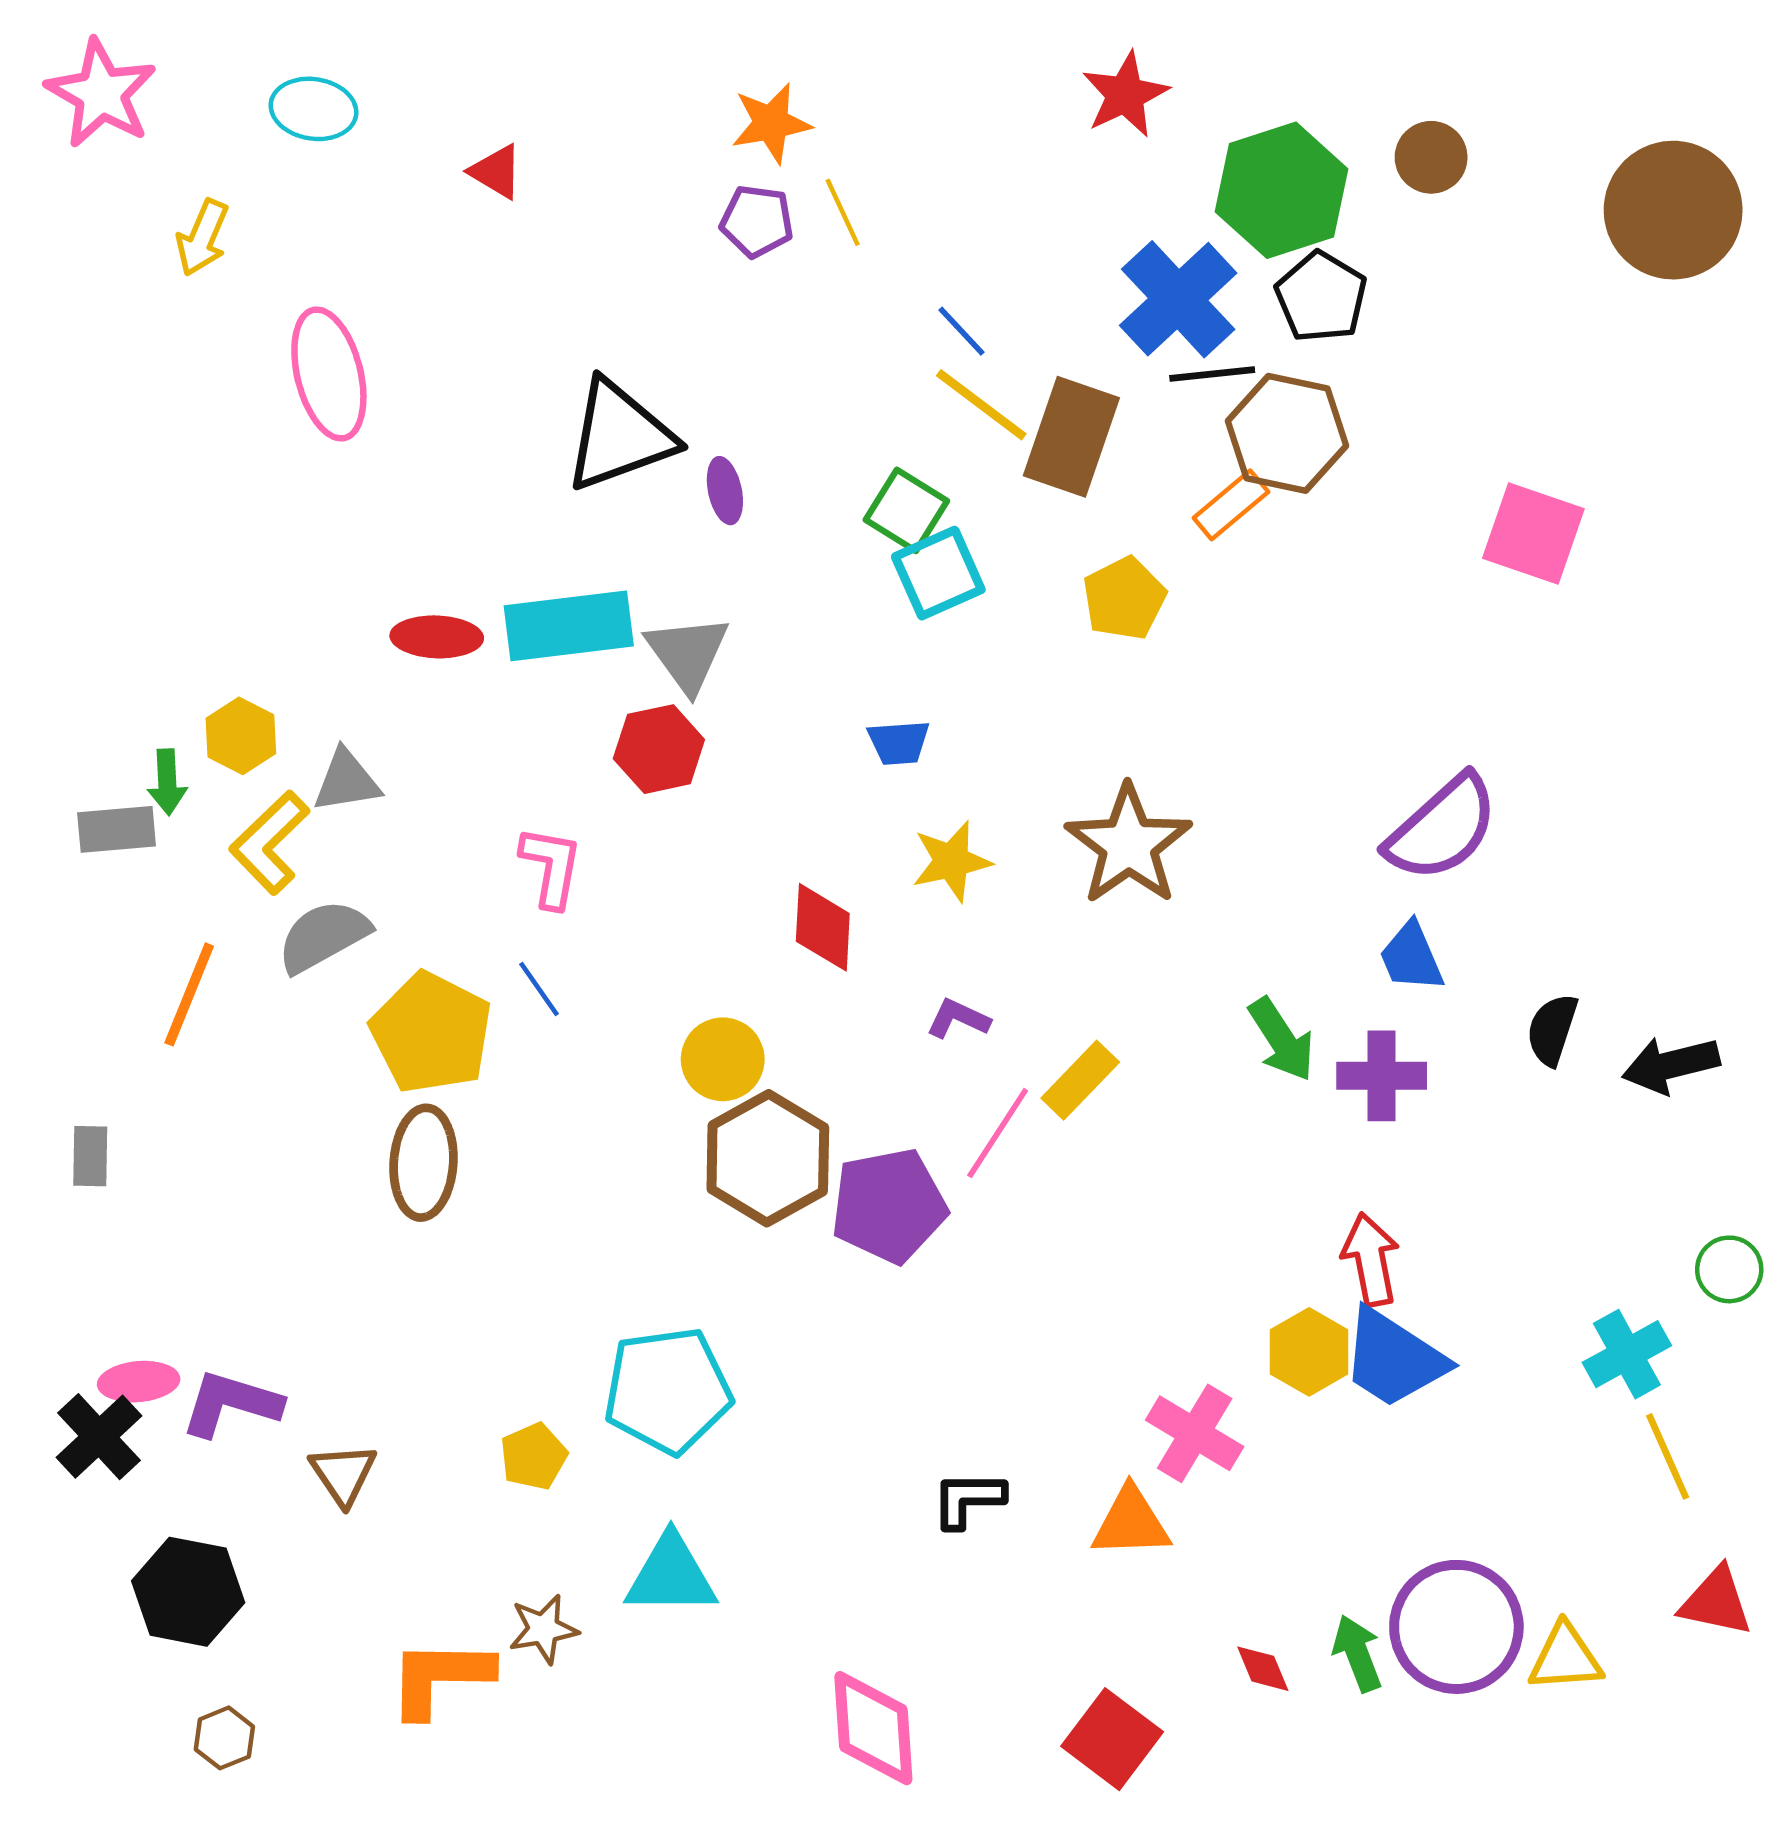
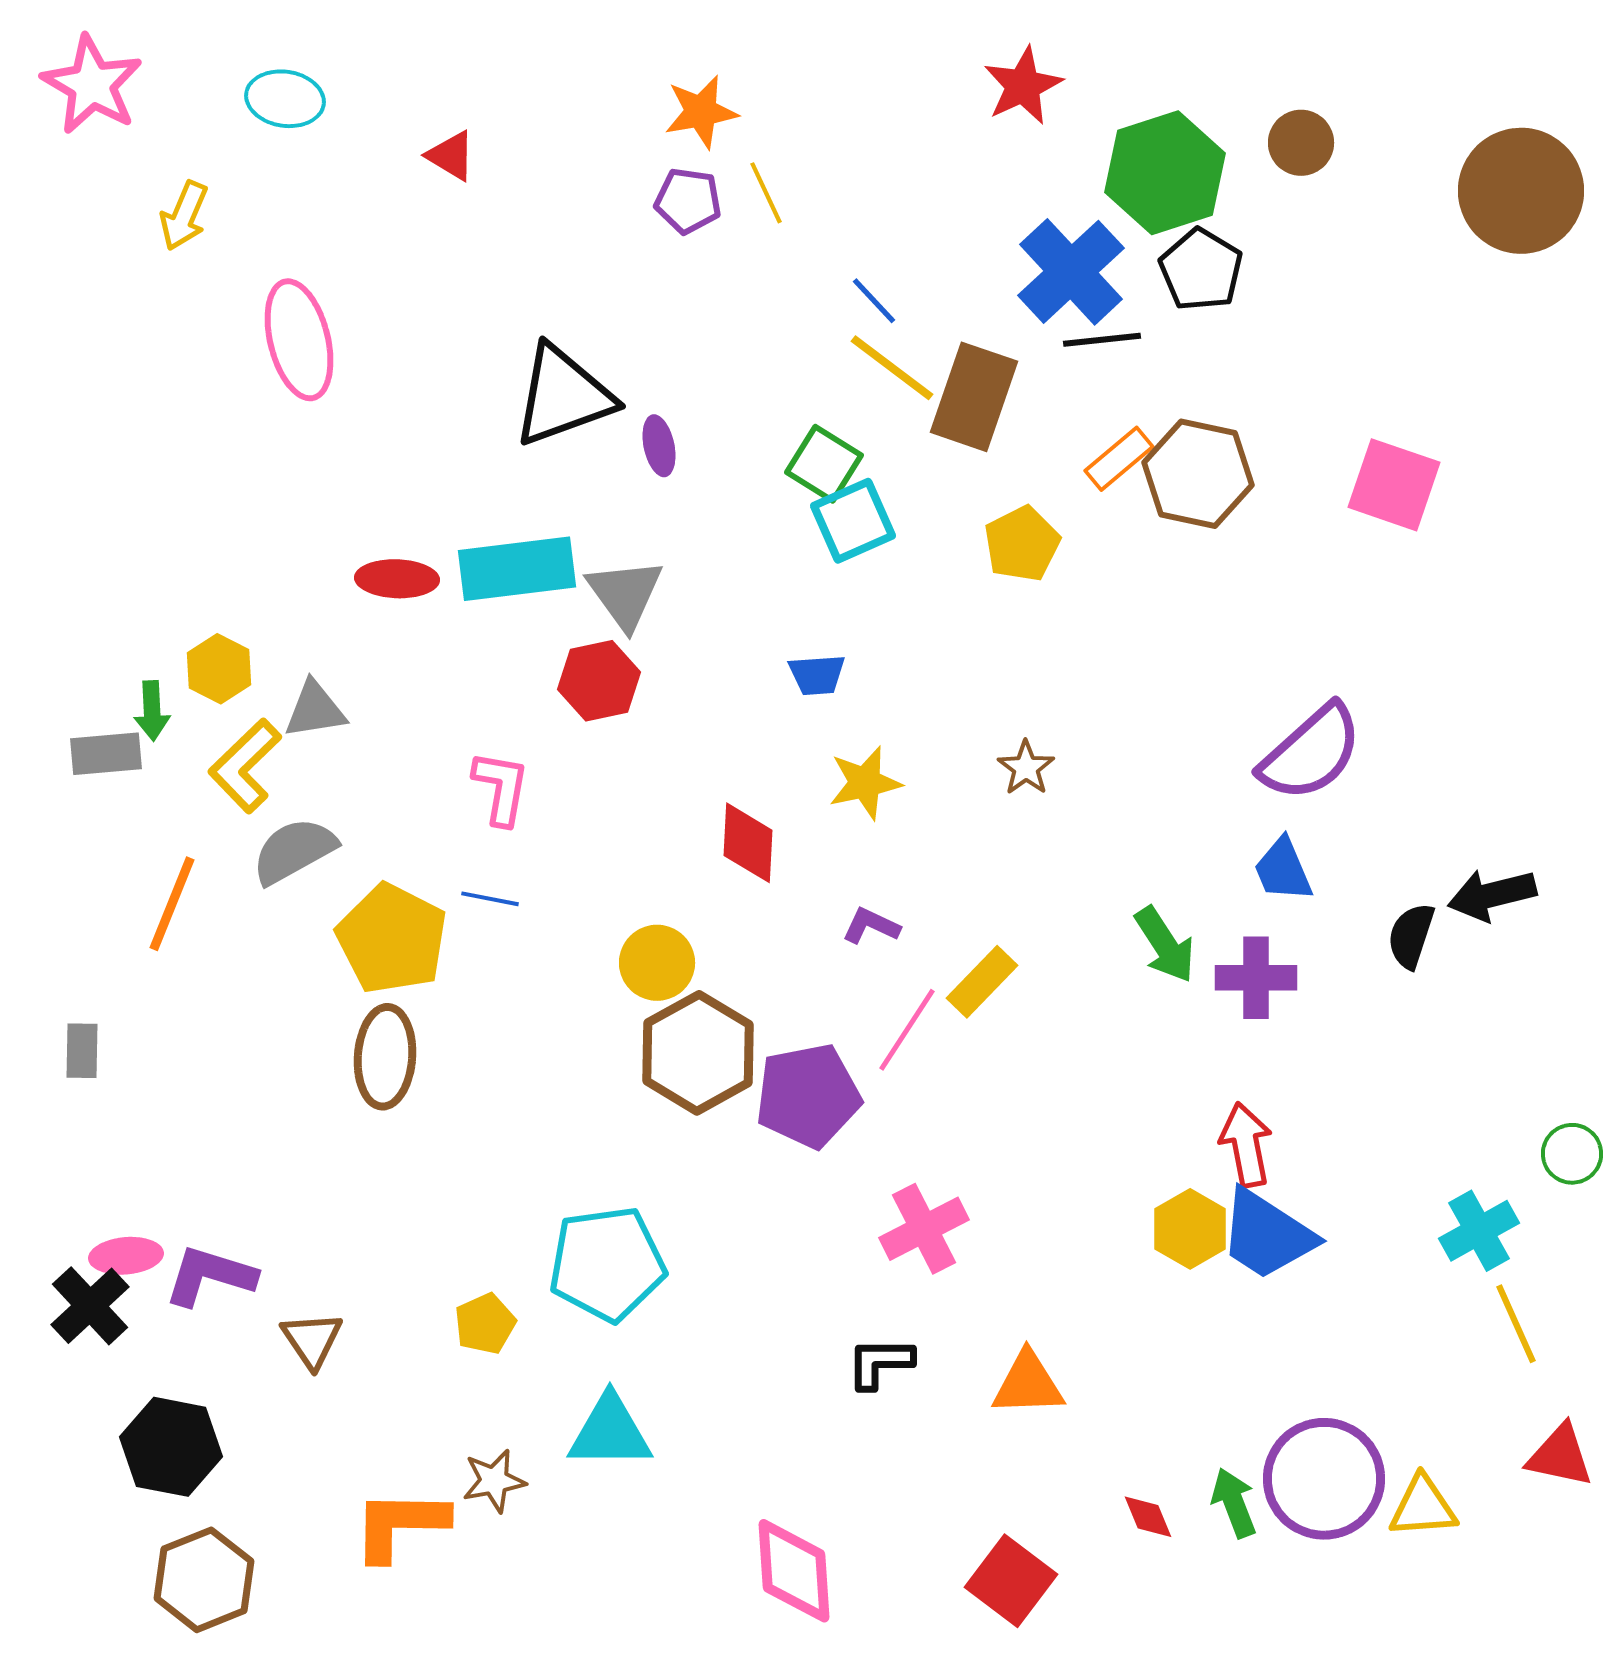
brown hexagon: (1287, 433) -> (1198, 474), moved
brown star: (1129, 845) -> (1026, 768), size x0.5
blue line: (539, 989) -> (490, 899), turned -44
black arrow: (1671, 1065) -> (1492, 895), moved
pink cross: (1195, 1433) -> (924, 1229), moved, turned 32
brown hexagon: (224, 1738) -> (204, 1580), size x1.8

